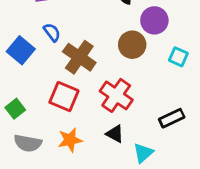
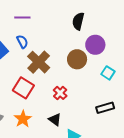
red cross: (116, 95) -> (60, 93), size x0.6
black rectangle: (172, 118) -> (105, 108), moved
orange star: (70, 140) -> (23, 119), turned -30

